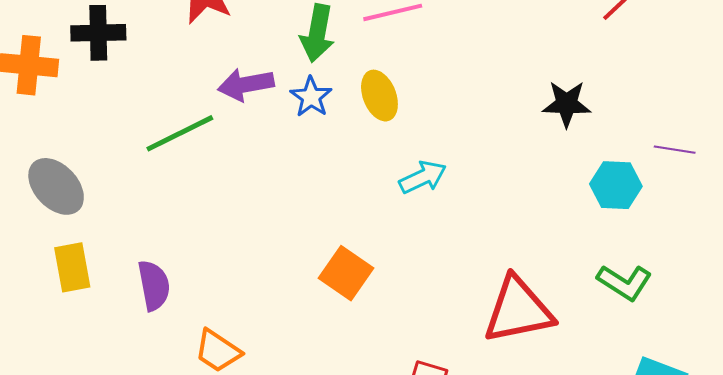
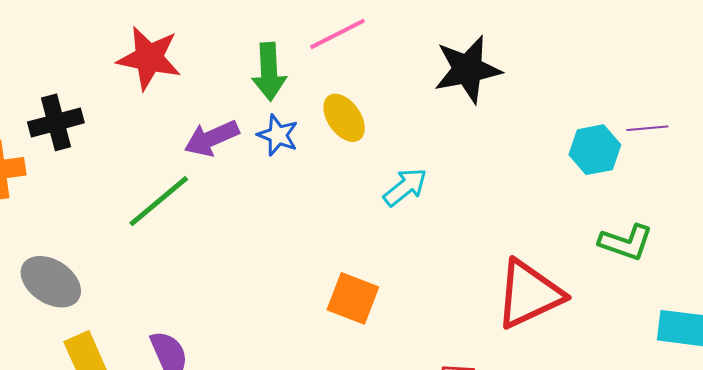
black star: (567, 104) -> (468, 69), moved, size x1.4
purple line: (675, 150) -> (647, 128), moved

